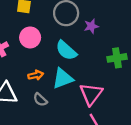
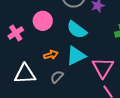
gray semicircle: (40, 100) -> (57, 77), turned 96

